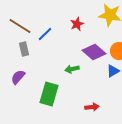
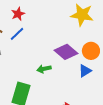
red star: (77, 24) -> (18, 14), moved

